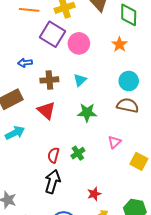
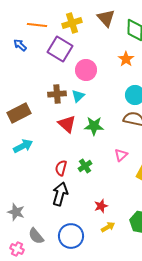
pink circle: (79, 43) -> (86, 70), moved
blue arrow: (25, 63) -> (20, 45), moved, turned 48
cyan triangle: (80, 80) -> (78, 96), moved
red triangle: (46, 110) -> (67, 124), moved

